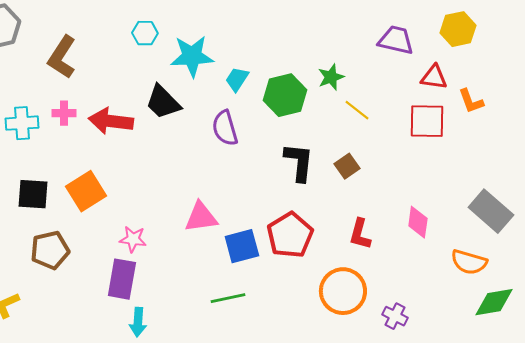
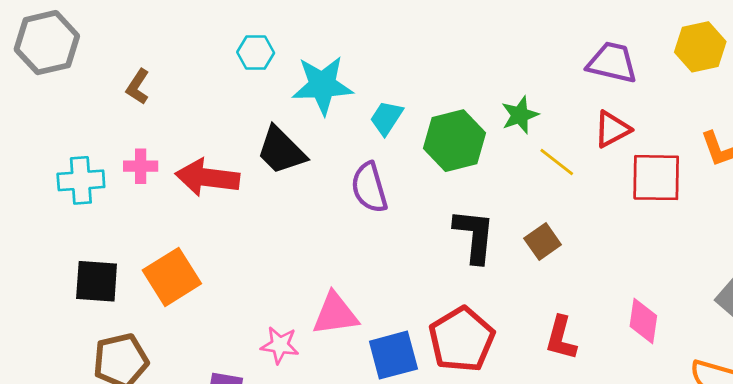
brown L-shape: (62, 57) -> (138, 87), size x0.6
red triangle: (434, 77) -> (612, 129), moved, turned -36
pink star: (133, 239) -> (280, 345), moved

